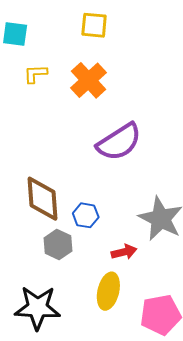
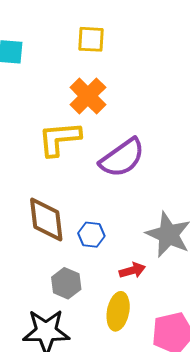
yellow L-shape: (35, 74) -> (59, 139), moved, size x1.8
gray hexagon: (58, 245) -> (66, 283), moved

